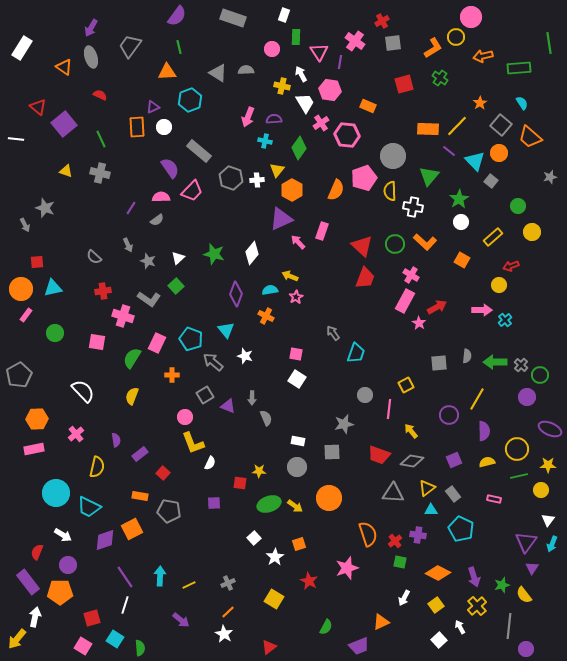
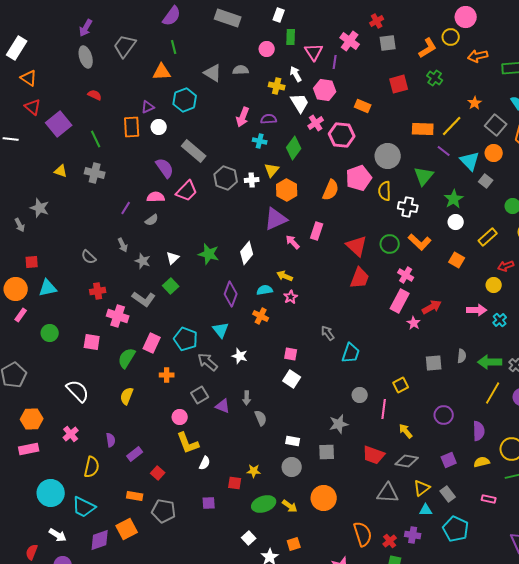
orange triangle: (64, 67) -> (29, 78), moved
yellow line: (477, 399) -> (493, 393), moved

